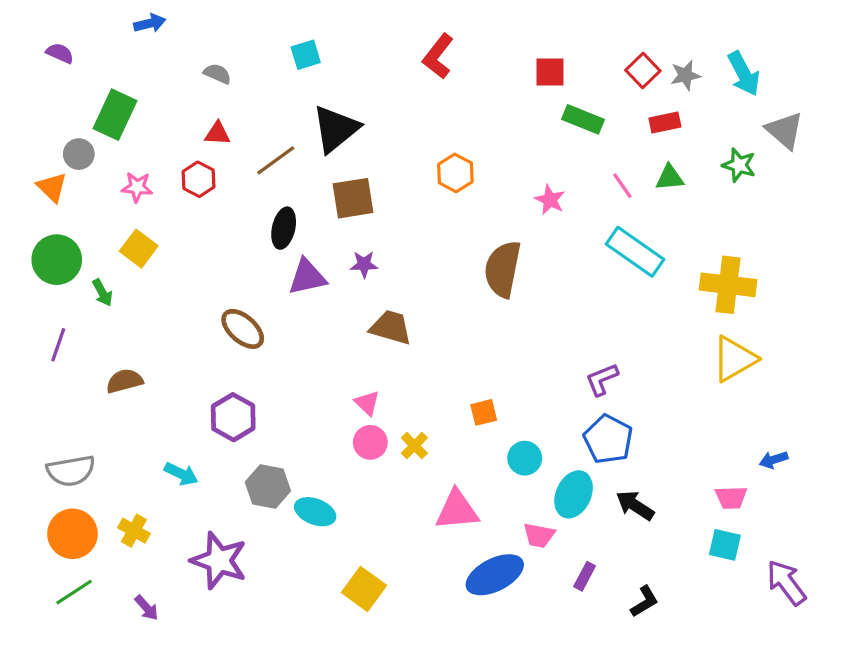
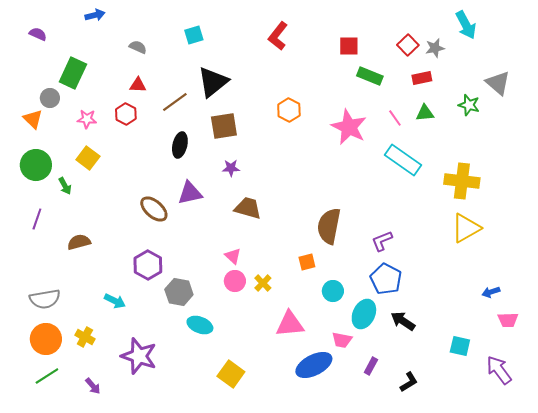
cyan arrow: (744, 74) -> (466, 25), moved
pink star: (550, 200) -> (349, 127), size x1.8
brown semicircle: (503, 269) -> (329, 226), moved
purple triangle: (307, 277) -> (190, 193), moved
gray hexagon: (268, 487) -> (179, 292), moved
pink trapezoid: (731, 498) -> (508, 320), moved

